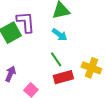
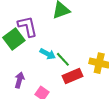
cyan arrow: (60, 35) -> (48, 54), moved

